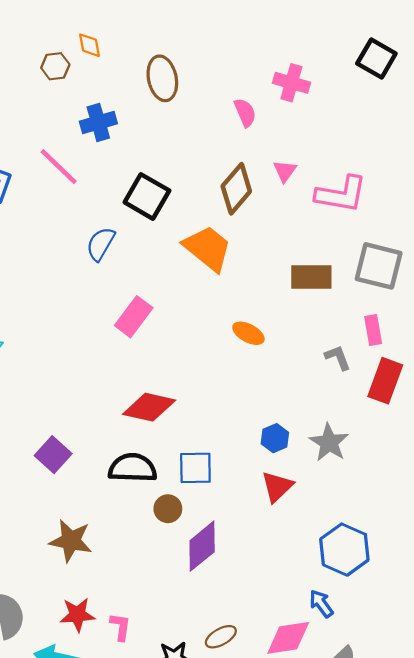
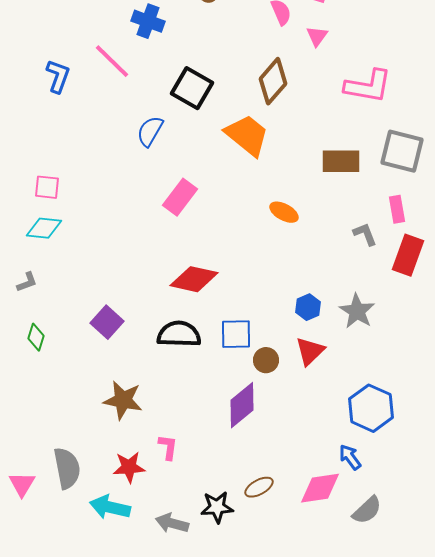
blue cross: (98, 122) -> (148, 21), turned 36
pink triangle: (285, 171) -> (317, 36), moved
brown circle: (168, 509) -> (266, 360), moved
pink L-shape: (120, 627) -> (168, 447), moved

